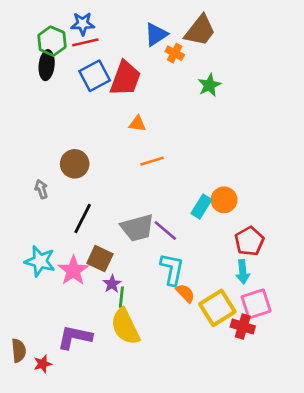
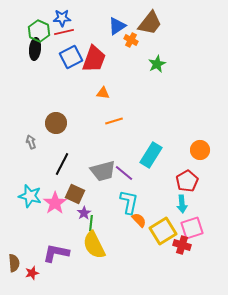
orange circle: (224, 200) -> (200, 150), moved
cyan rectangle: (201, 207) -> (151, 155), size x1.4

